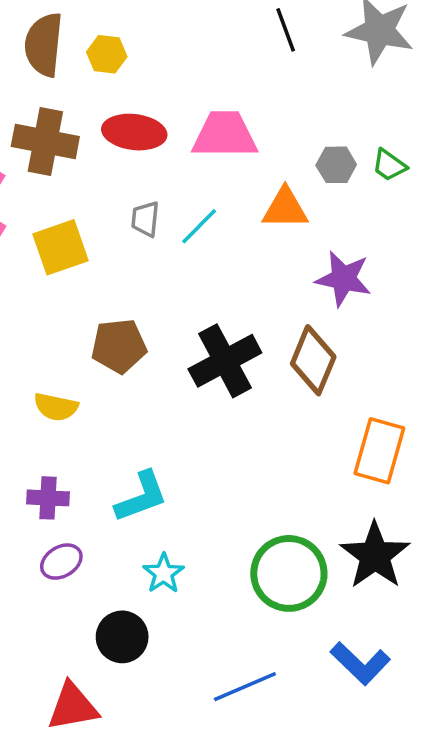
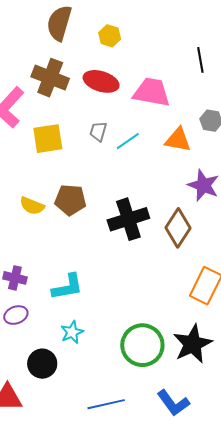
black line: (286, 30) -> (200, 60), moved
yellow hexagon: (107, 54) -> (110, 36), moved
yellow semicircle: (56, 407) -> (32, 206), moved

